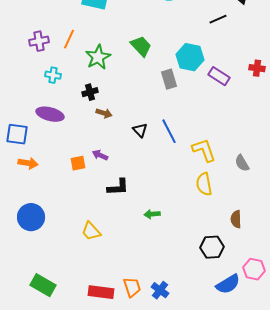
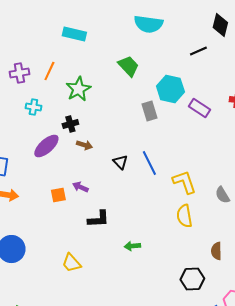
green trapezoid: (141, 46) -> (128, 66), moved
purple ellipse: (50, 114) -> (46, 146), moved, turned -56

